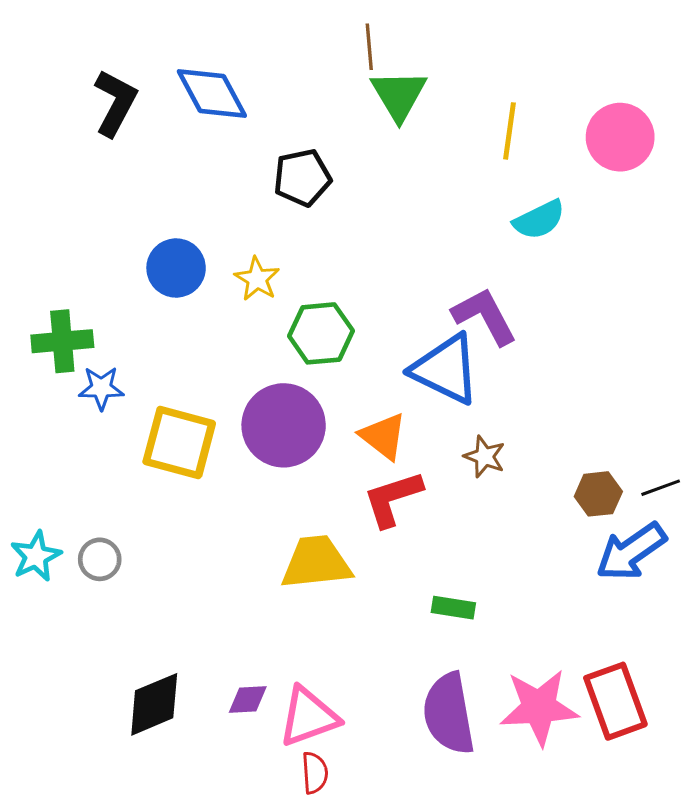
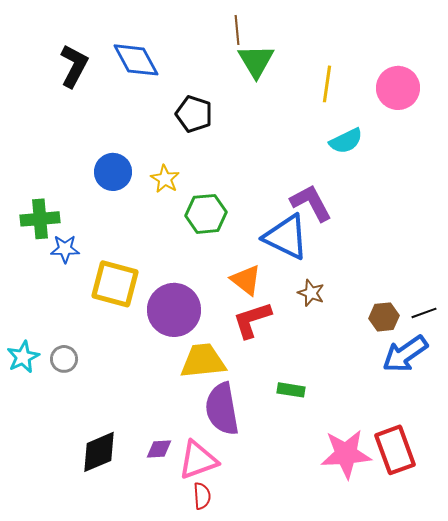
black pentagon: (302, 178) -> (194, 114), turned 30
purple circle: (284, 425) -> (174, 310), moved
purple semicircle: (449, 714) -> (222, 409), moved

